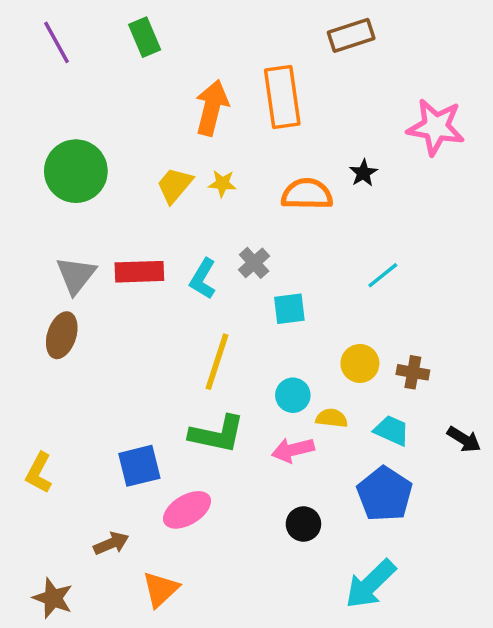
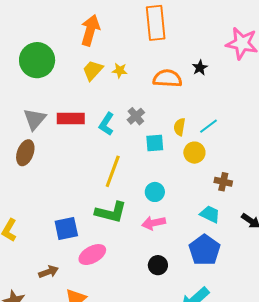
orange arrow: (212, 108) -> (90, 30), moved
yellow circle: (360, 363) -> (194, 153), moved
yellow semicircle: (332, 418) -> (179, 127), moved, turned -90

